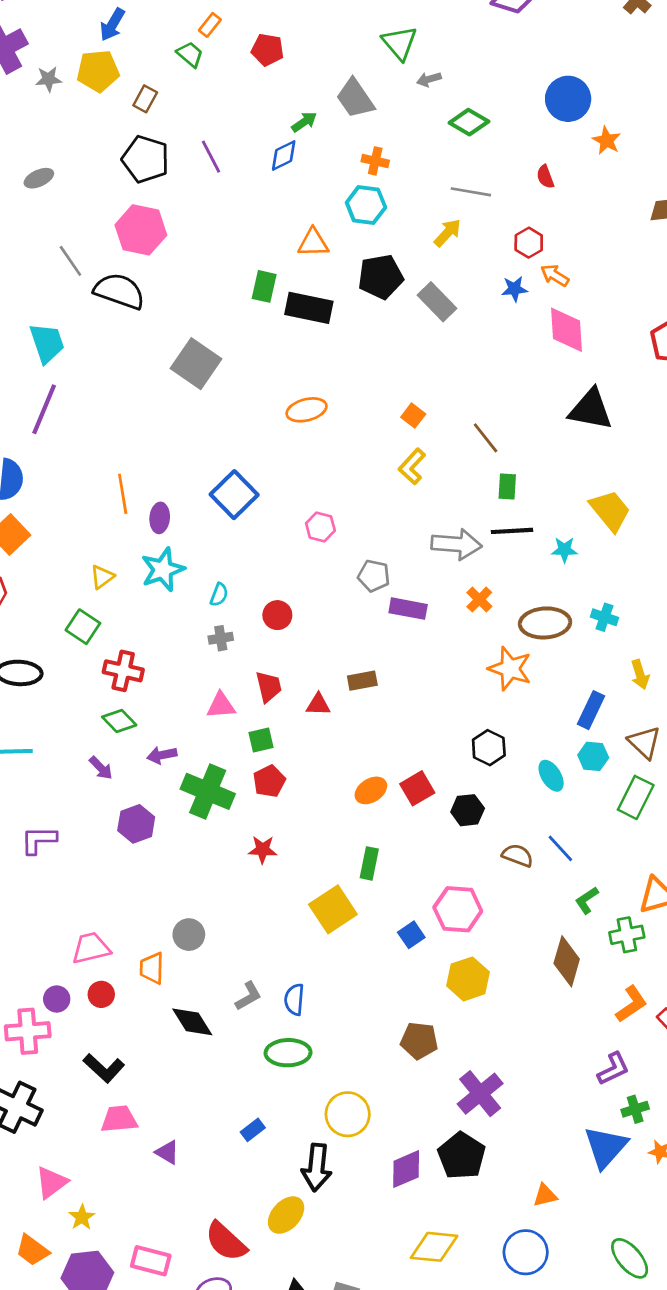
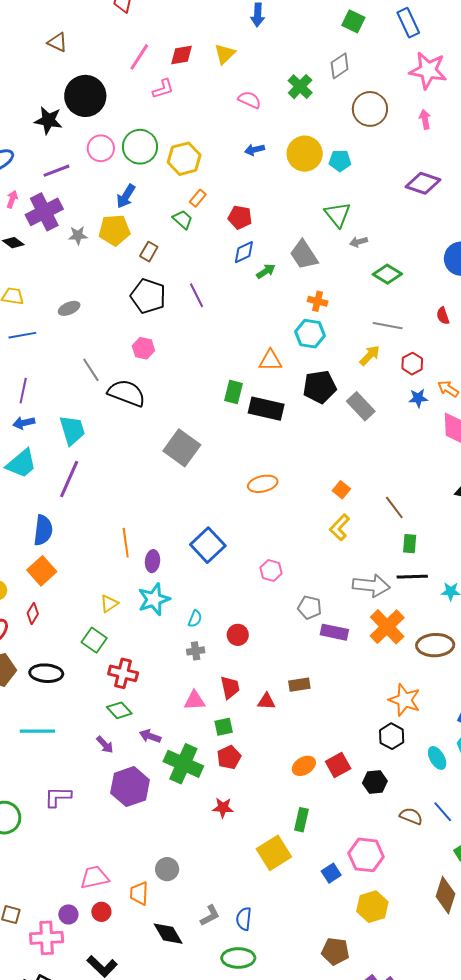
blue diamond: (284, 156) -> (244, 252), moved
pink hexagon: (141, 230) -> (143, 348), size x0.6
red hexagon: (529, 243) -> (412, 364), moved
orange cross: (479, 600) -> (387, 627), size x1.8
orange star: (510, 669) -> (405, 700), moved
purple arrow: (162, 755) -> (150, 736), turned 30
purple hexagon: (136, 824) -> (130, 787), size x1.4

